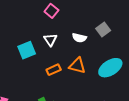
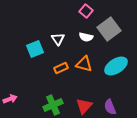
pink square: (51, 11) -> (86, 11), moved
gray square: (103, 29) -> (109, 29), size x1.6

